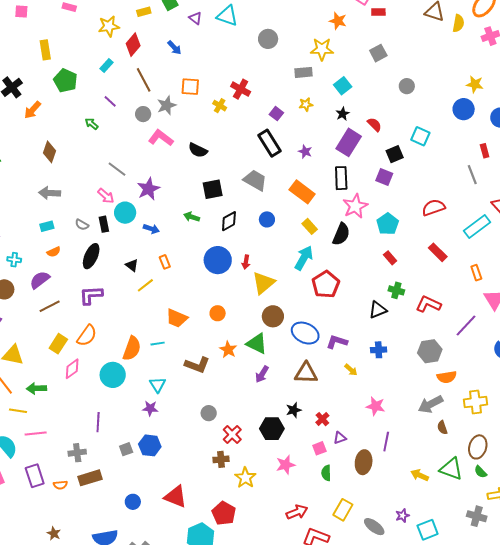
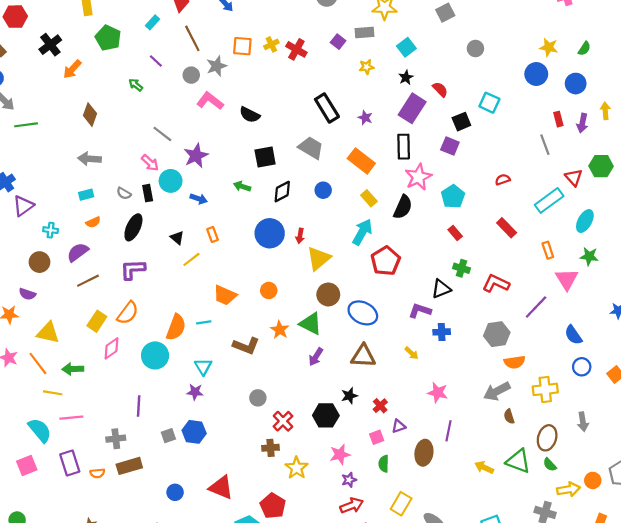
yellow cross: (220, 106) -> (271, 44), moved, turned 32
purple square: (276, 114) -> (338, 42), moved
red semicircle: (434, 208) -> (503, 180), size x0.6
purple L-shape: (337, 342) -> (420, 311), moved
purple star: (402, 516) -> (349, 480), moved

